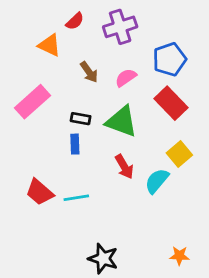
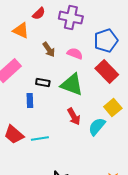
purple cross: (120, 27) -> (71, 18), turned 30
pink semicircle: (126, 78) -> (75, 54), turned 56
blue rectangle: (75, 144) -> (30, 101), moved

